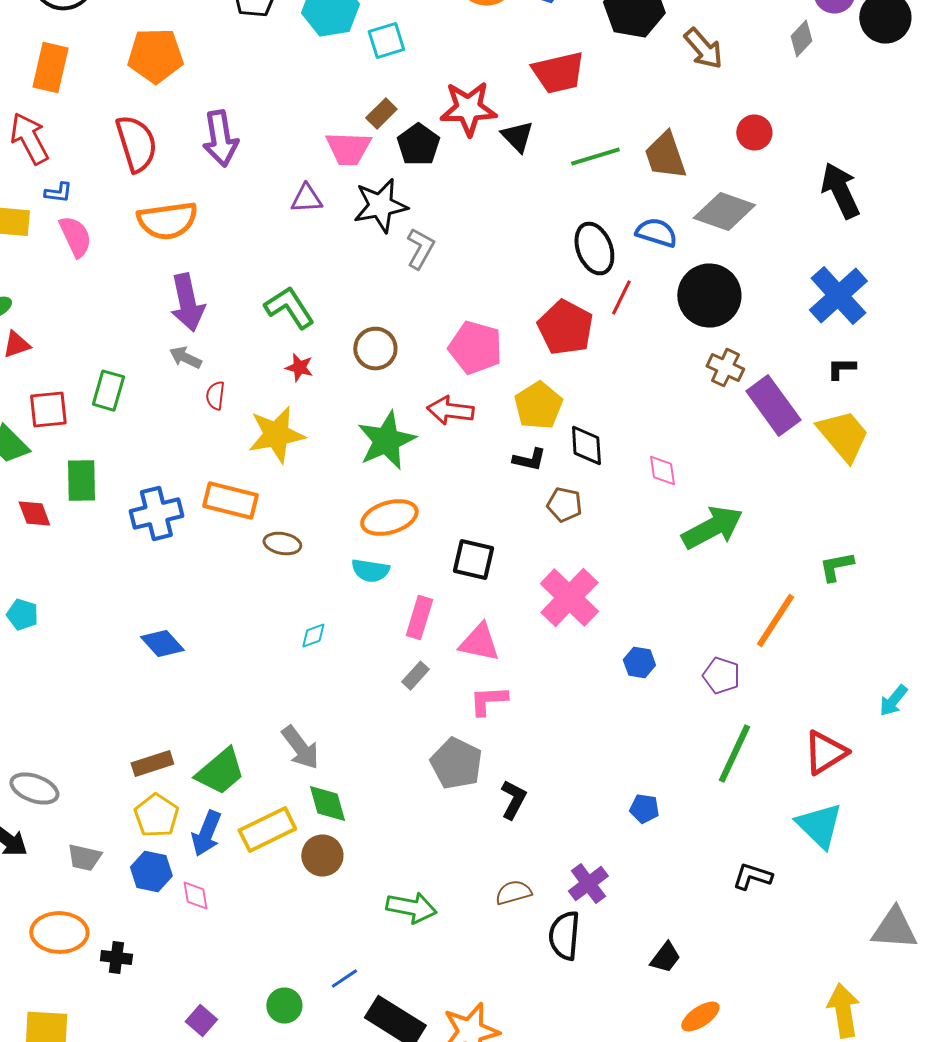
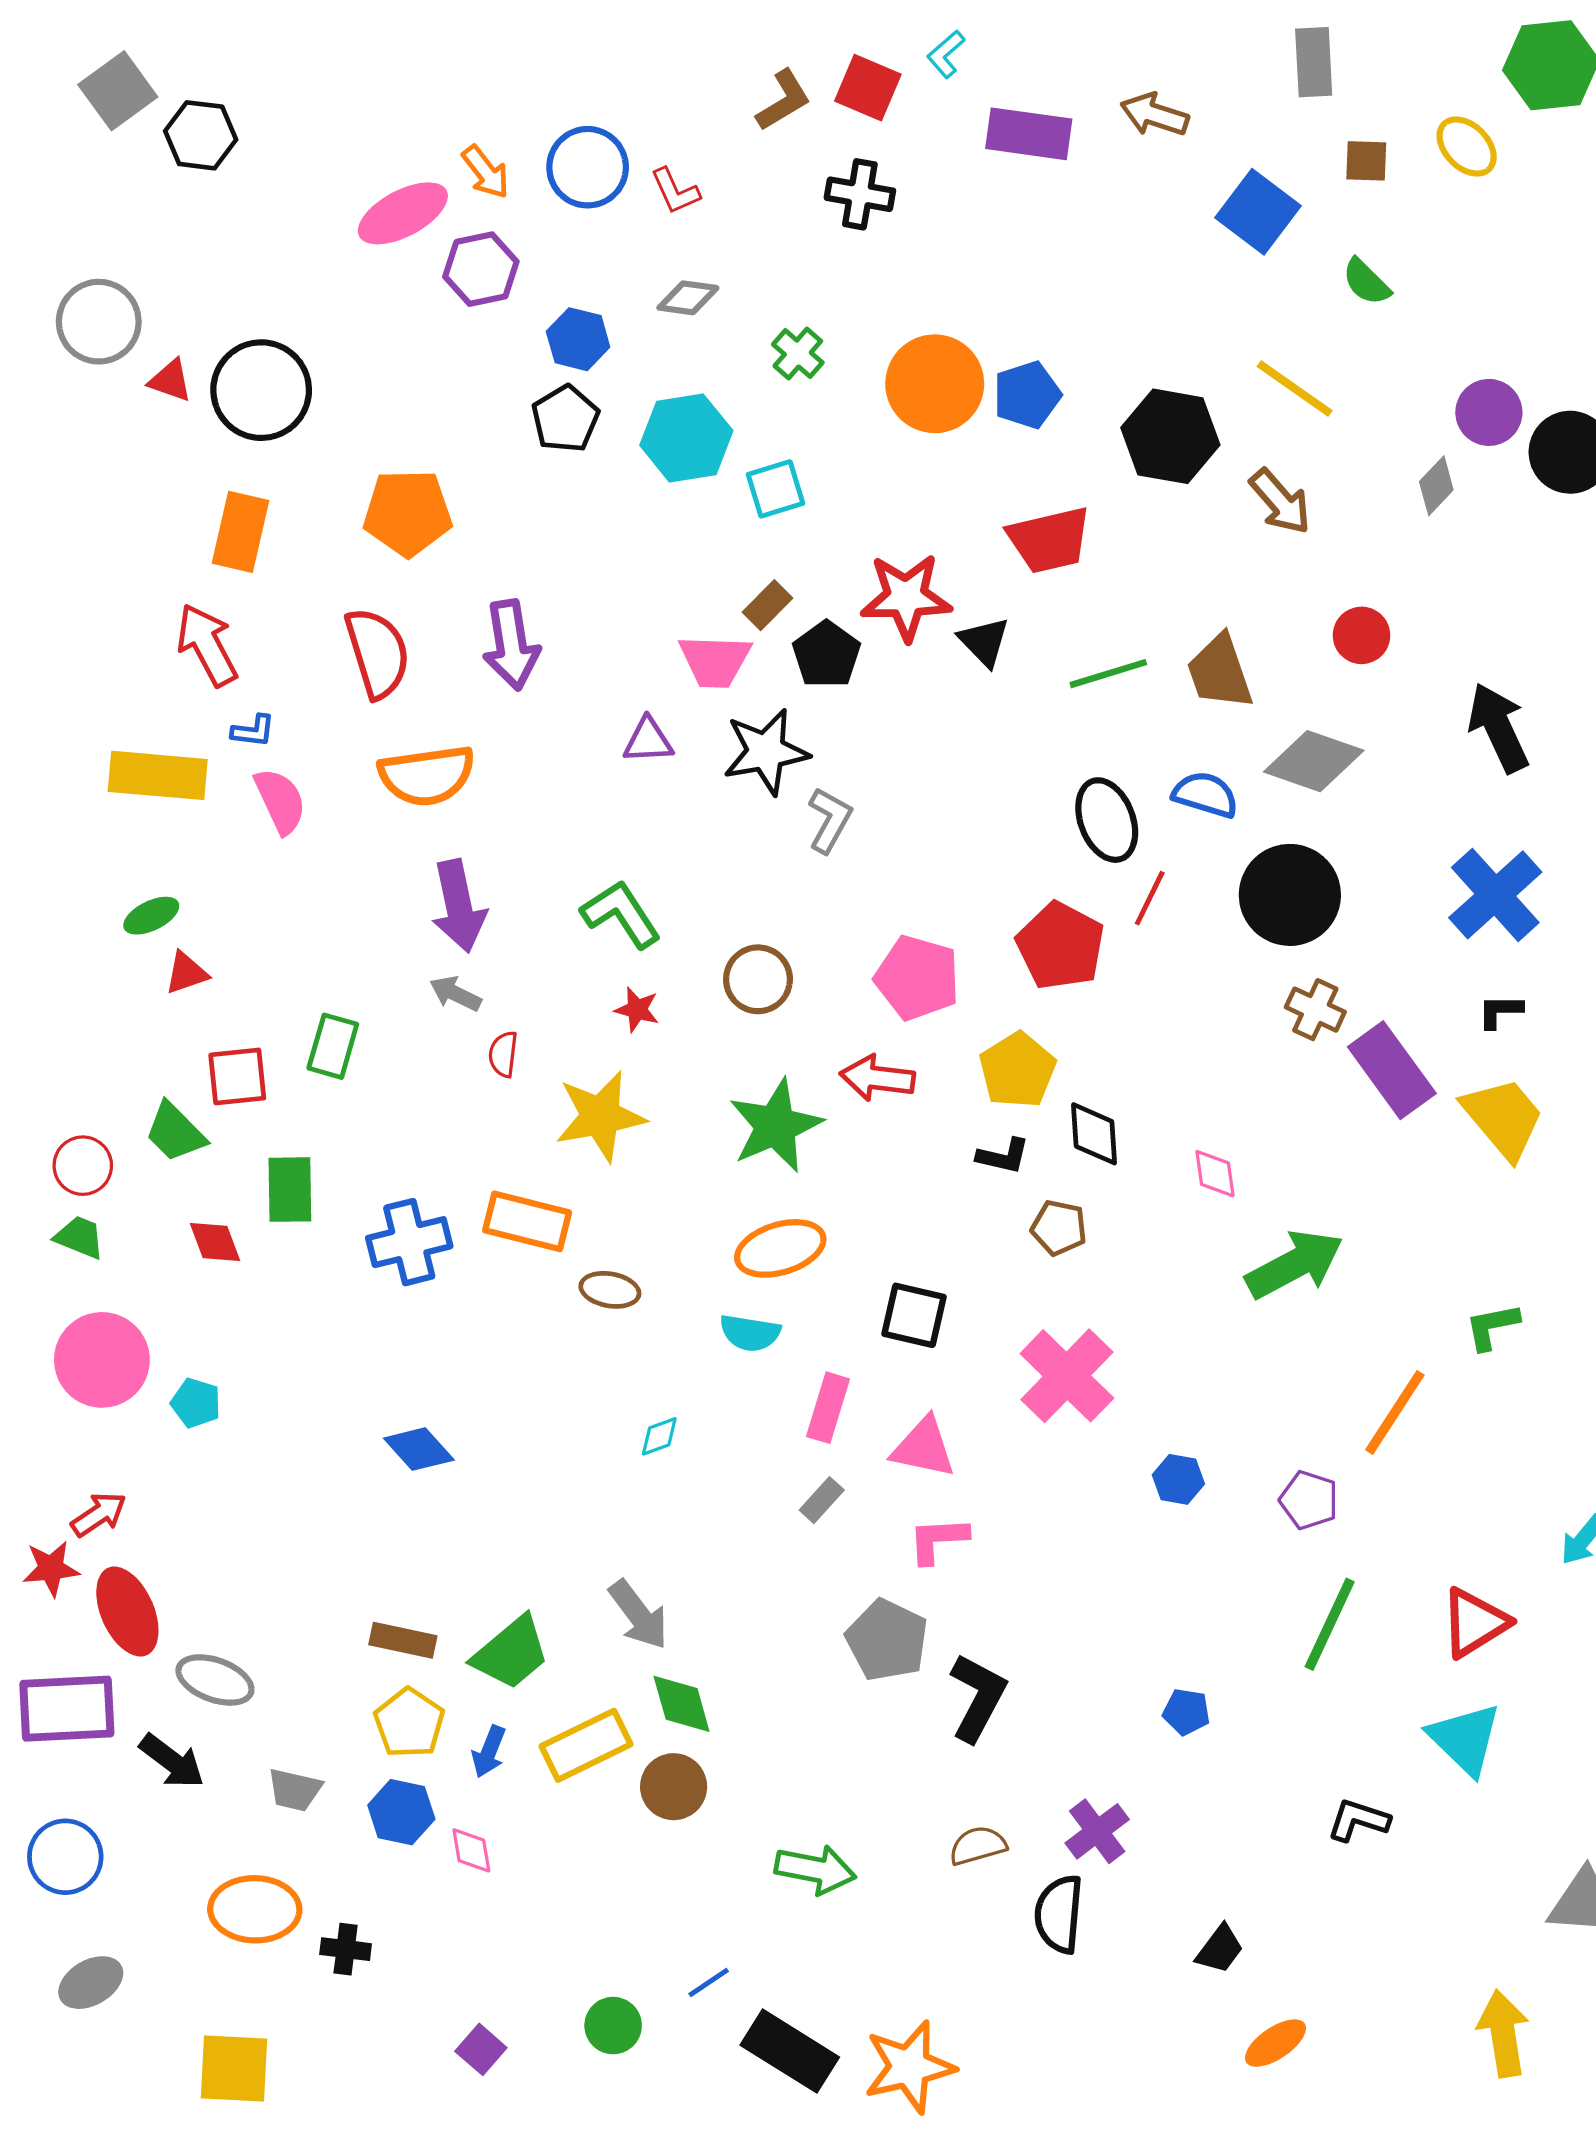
brown rectangle: (152, 764) -> (403, 1640), turned 30
black L-shape: (513, 800) -> (978, 1697), size x1.4
blue arrow: (206, 834) -> (489, 1752), size x0.7

